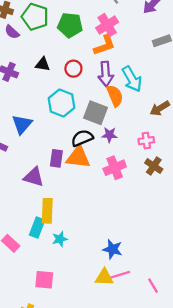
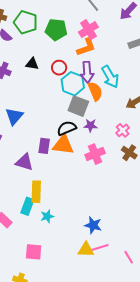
cyan hexagon: (61, 103) -> (73, 84), moved
pink cross: (146, 141) -> (123, 130), turned -32

